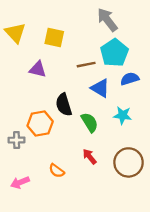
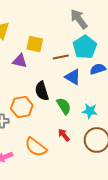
yellow square: (54, 37) -> (35, 44), moved
cyan star: (123, 115) -> (90, 111), moved
orange semicircle: (57, 171) -> (36, 147), size x1.6

